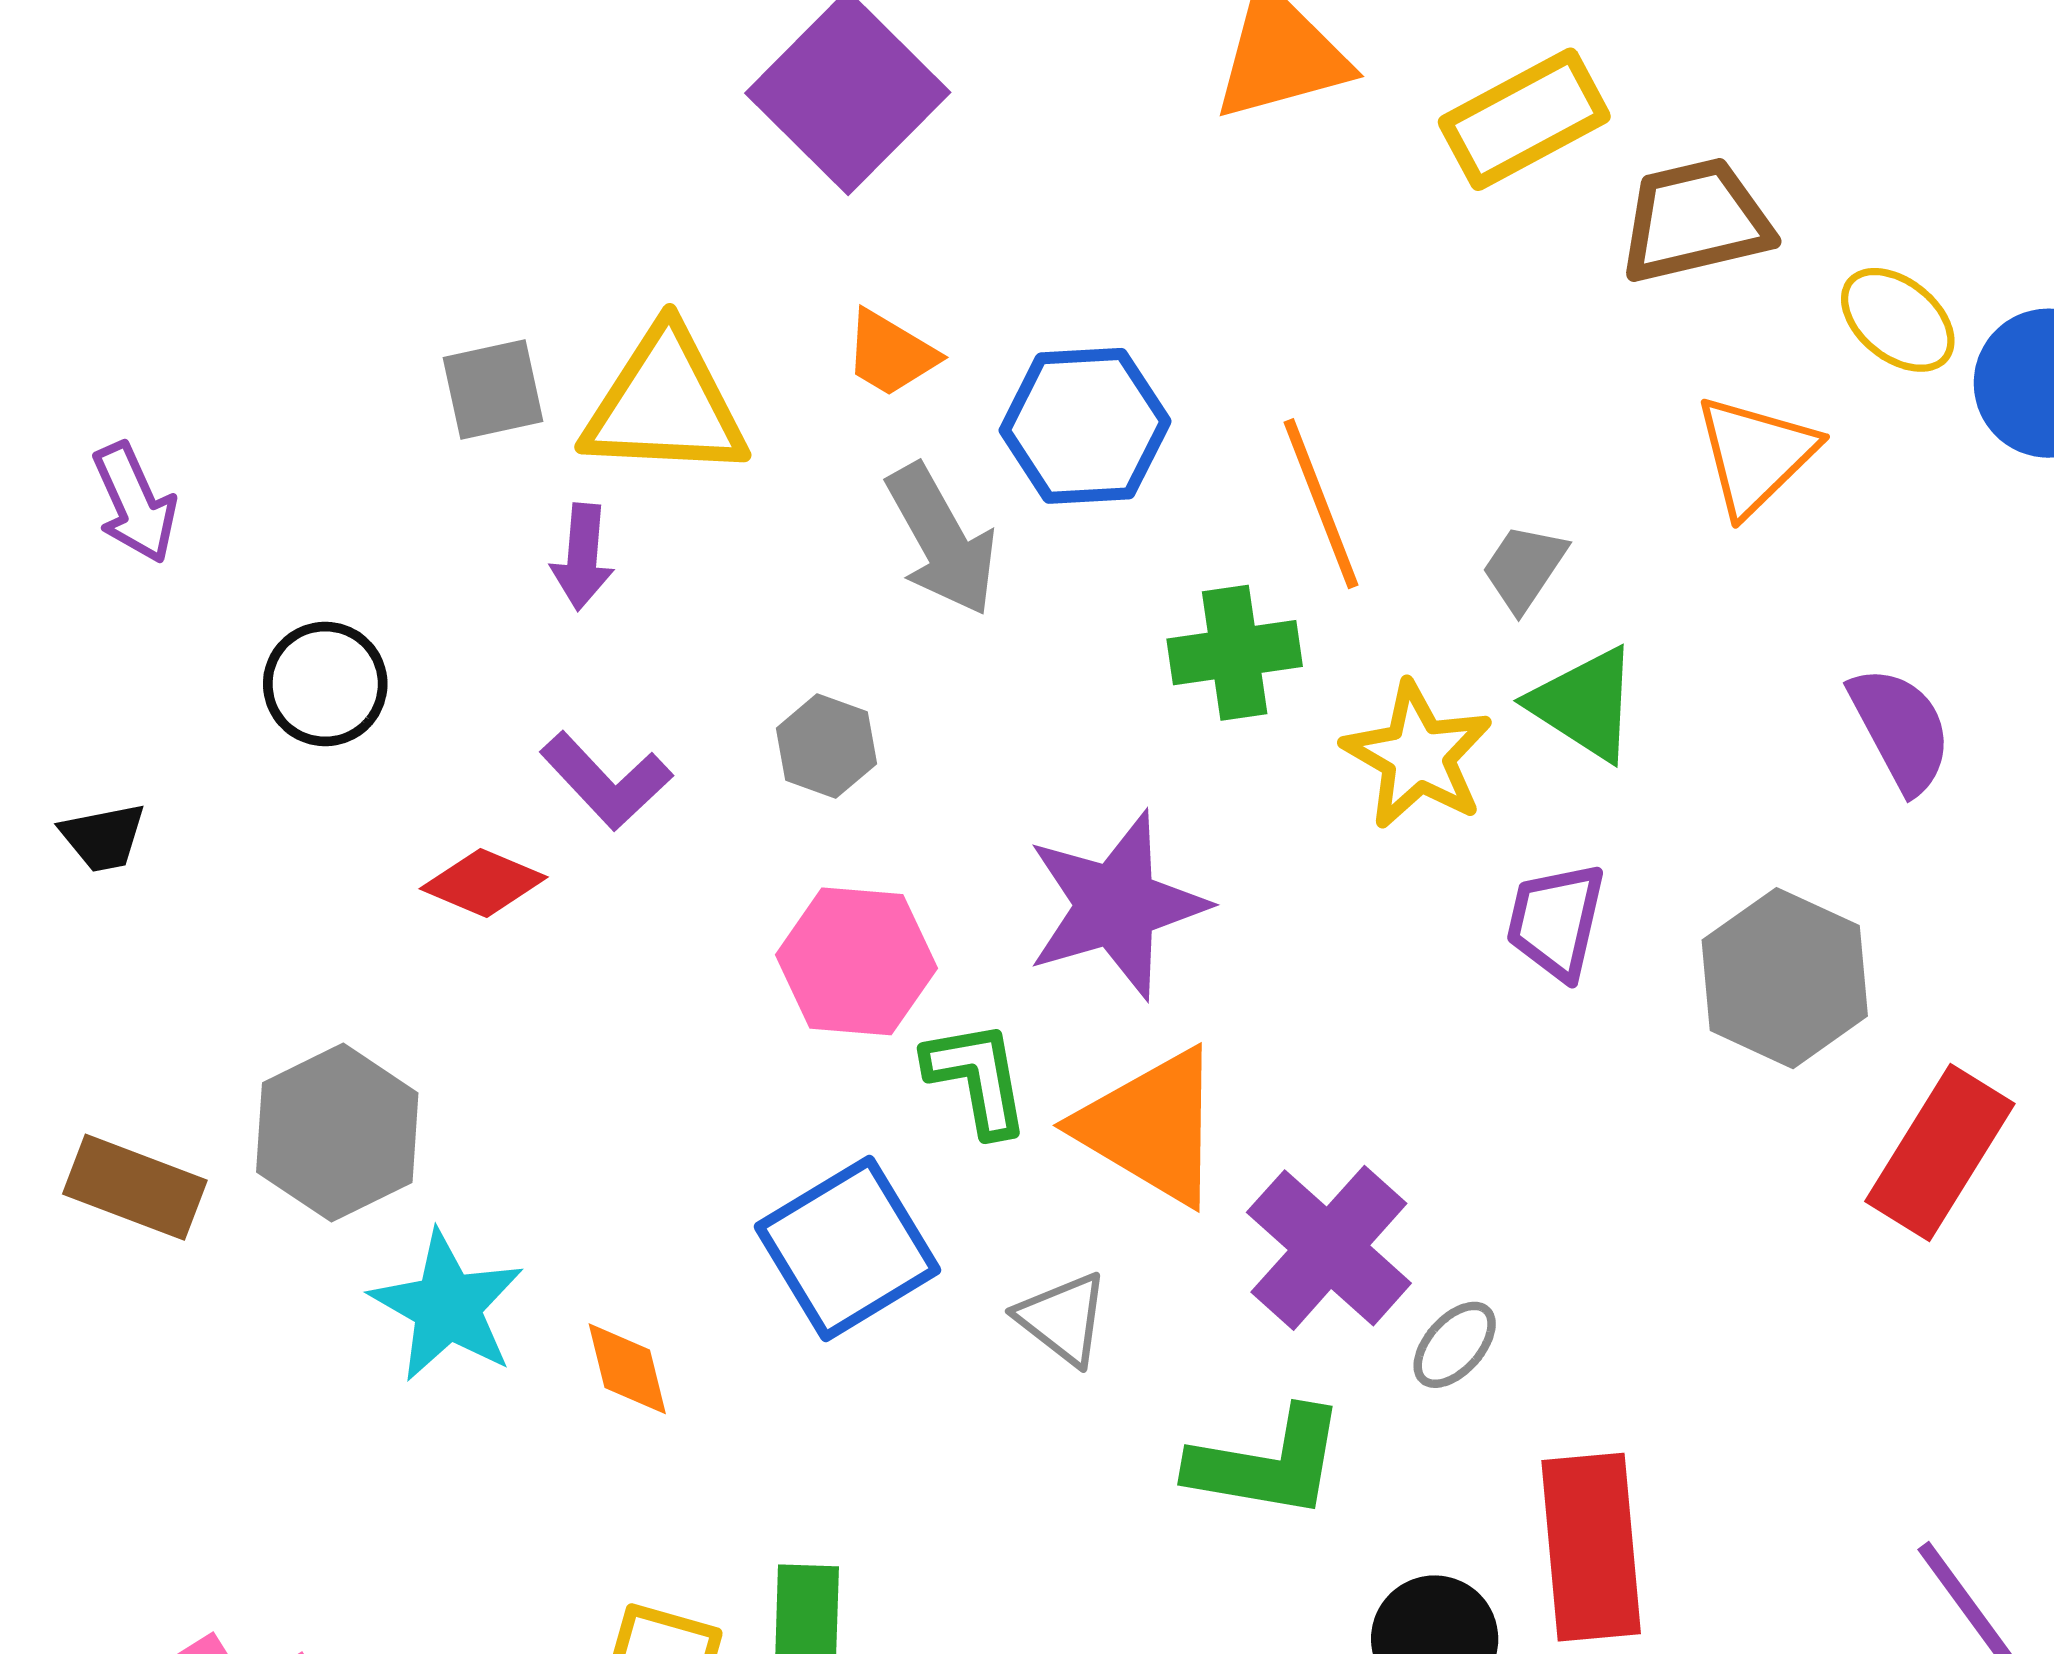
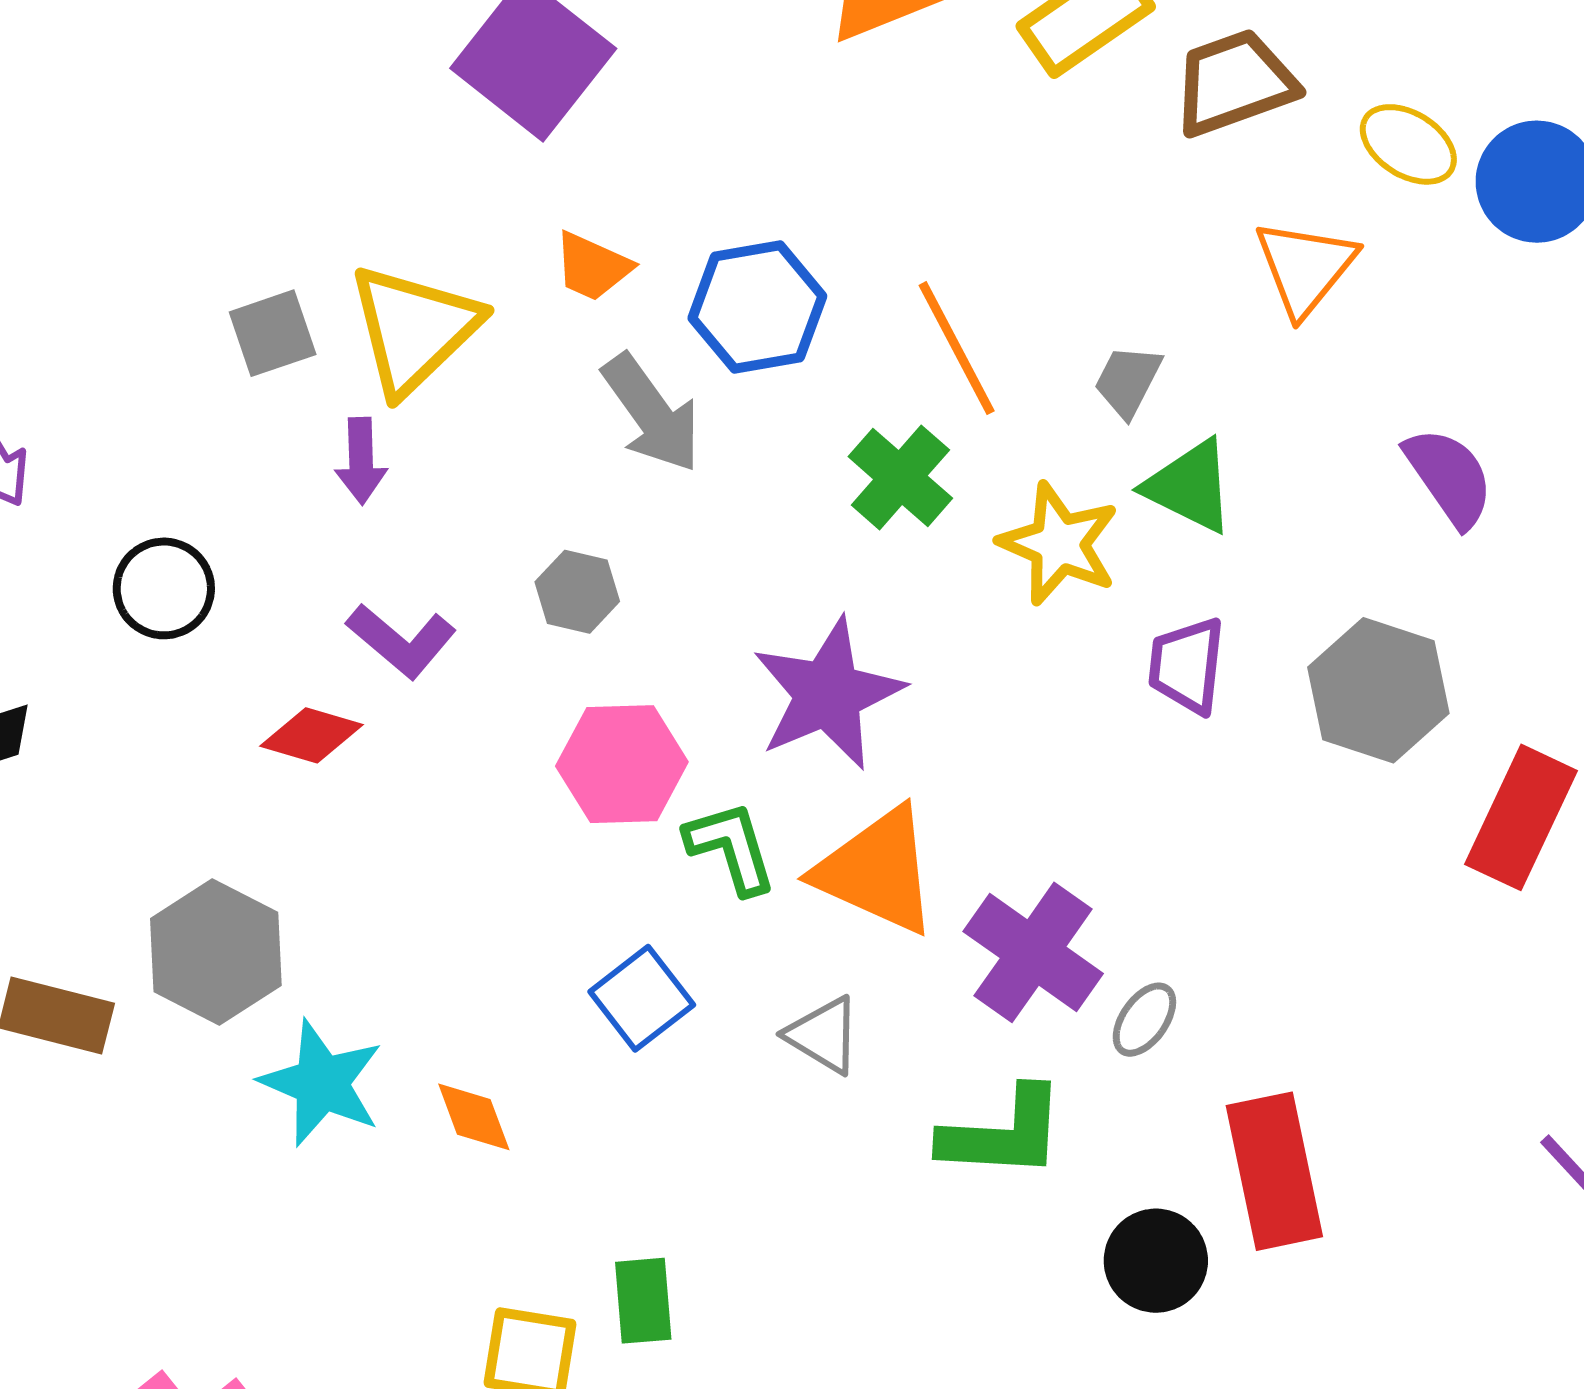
yellow triangle: (665, 404) -> (414, 329), turned -40
green cross: (1235, 653) -> (900, 477), turned -34
blue square: (848, 1248) -> (642, 998), size x0.7

